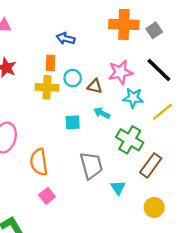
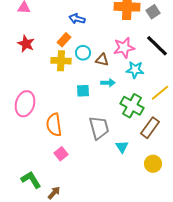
orange rectangle: (50, 63) -> (64, 40), turned 40
yellow line: (162, 112) -> (160, 93), moved
cyan arrow: (102, 113) -> (108, 83), turned 152

